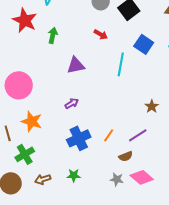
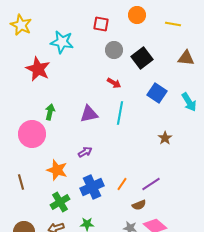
green arrow: (53, 35) -> (50, 112), moved
cyan line: (121, 64) -> (120, 113), moved
brown star: (152, 106) -> (165, 138), moved
orange star: (32, 121) -> (57, 170), moved
green cross: (25, 154) -> (60, 202), moved

